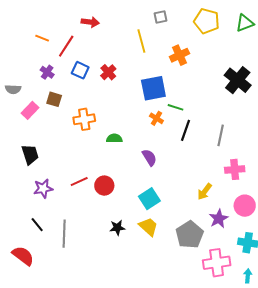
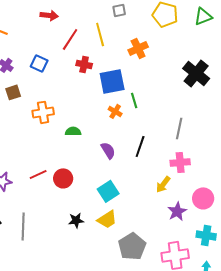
red line: (66, 46) -> (70, 39), moved
red cross: (108, 72) -> (84, 64), moved, turned -35
brown square: (54, 99) -> (13, 92), turned -35
green line: (175, 107) -> (134, 100), turned 56
black line: (186, 130) -> (140, 146), moved
pink cross: (235, 169) -> (180, 162), moved
yellow trapezoid: (148, 227) -> (107, 219), turned 105
gray pentagon: (190, 235) -> (132, 246), moved

